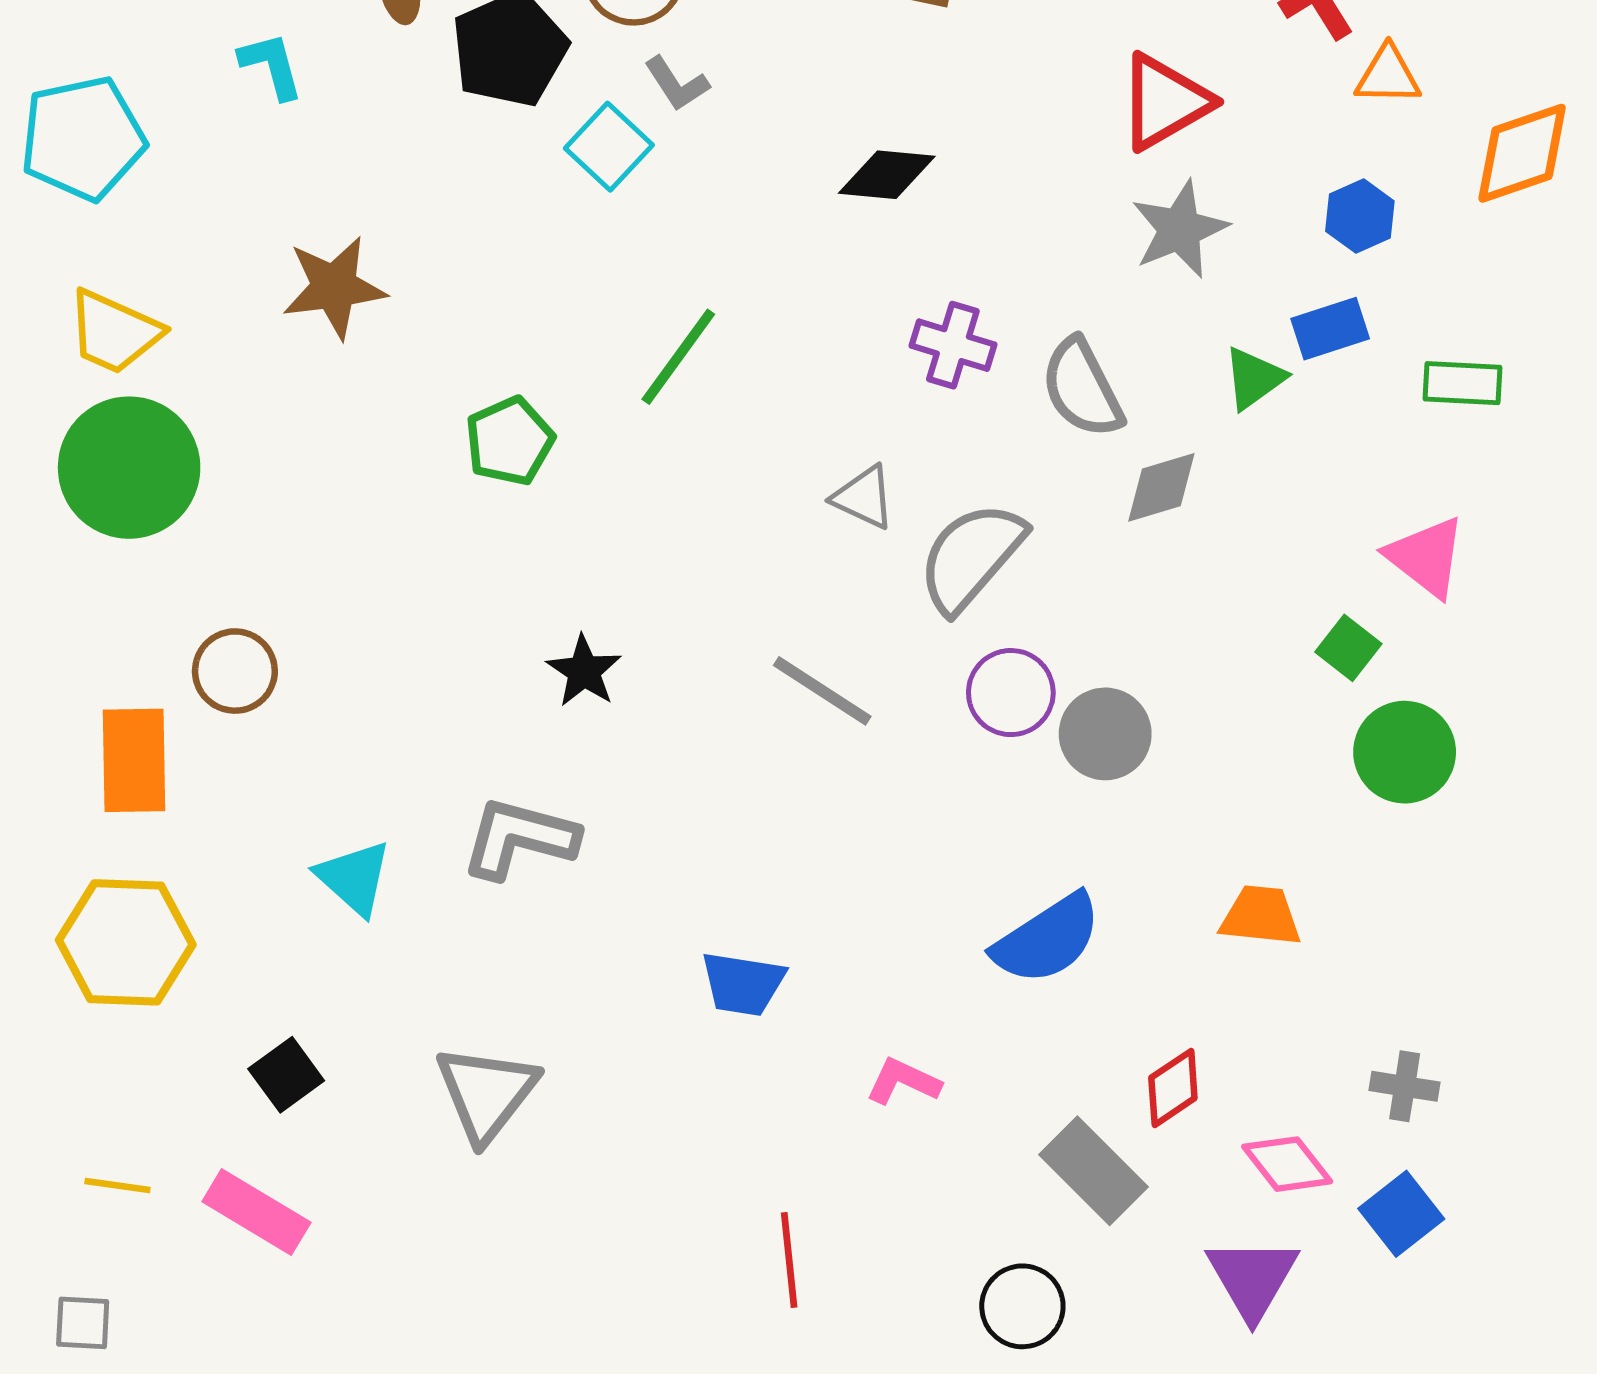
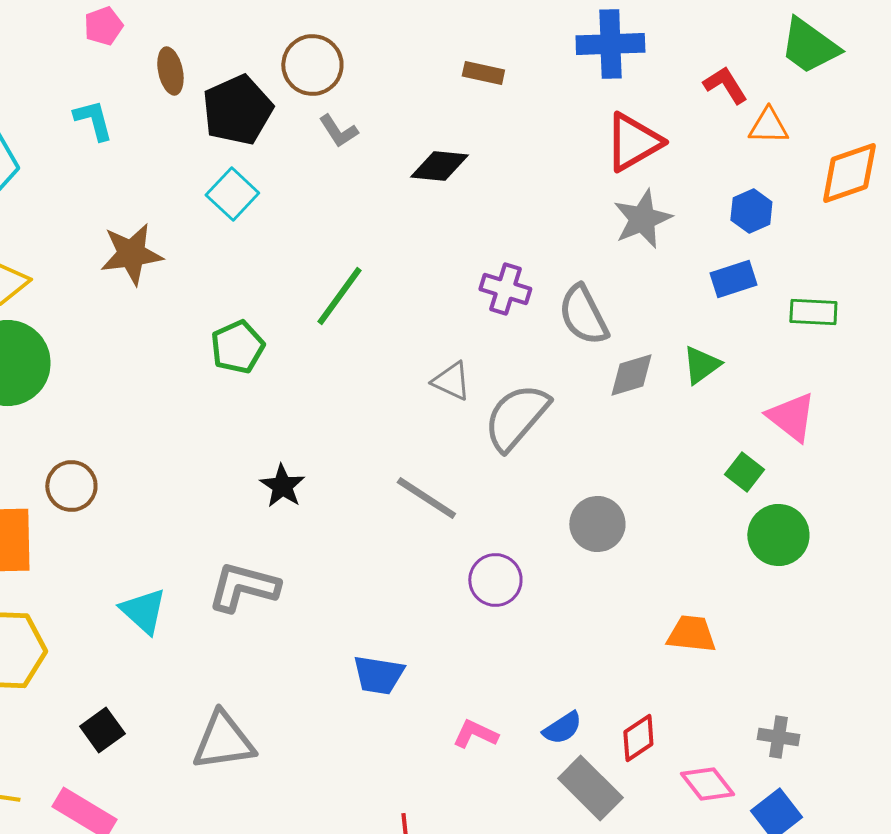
cyan square: (609, 147) -> (232, 194), moved
black diamond: (887, 175) -> (439, 166), moved
green triangle: (1254, 378) -> (701, 365), moved
purple circle: (1011, 693) -> (495, 580), moved
blue semicircle: (1047, 939) -> (562, 728), moved, size x0.6
gray triangle: (486, 1093) -> (223, 741), turned 44

